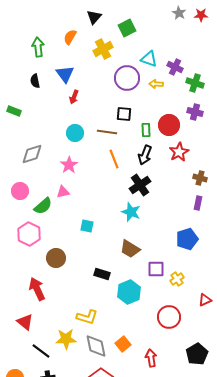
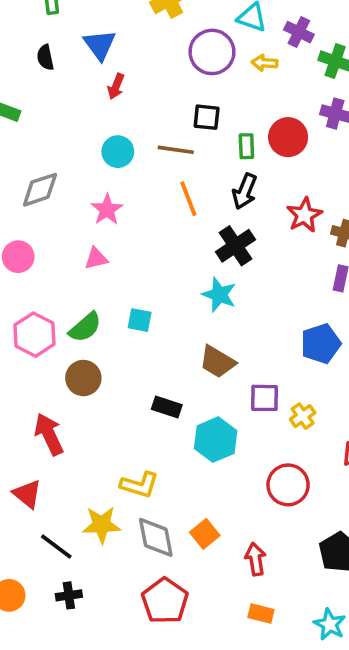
red star: (179, 152) -> (304, 215), moved
green semicircle: (43, 206) -> (85, 327), moved

